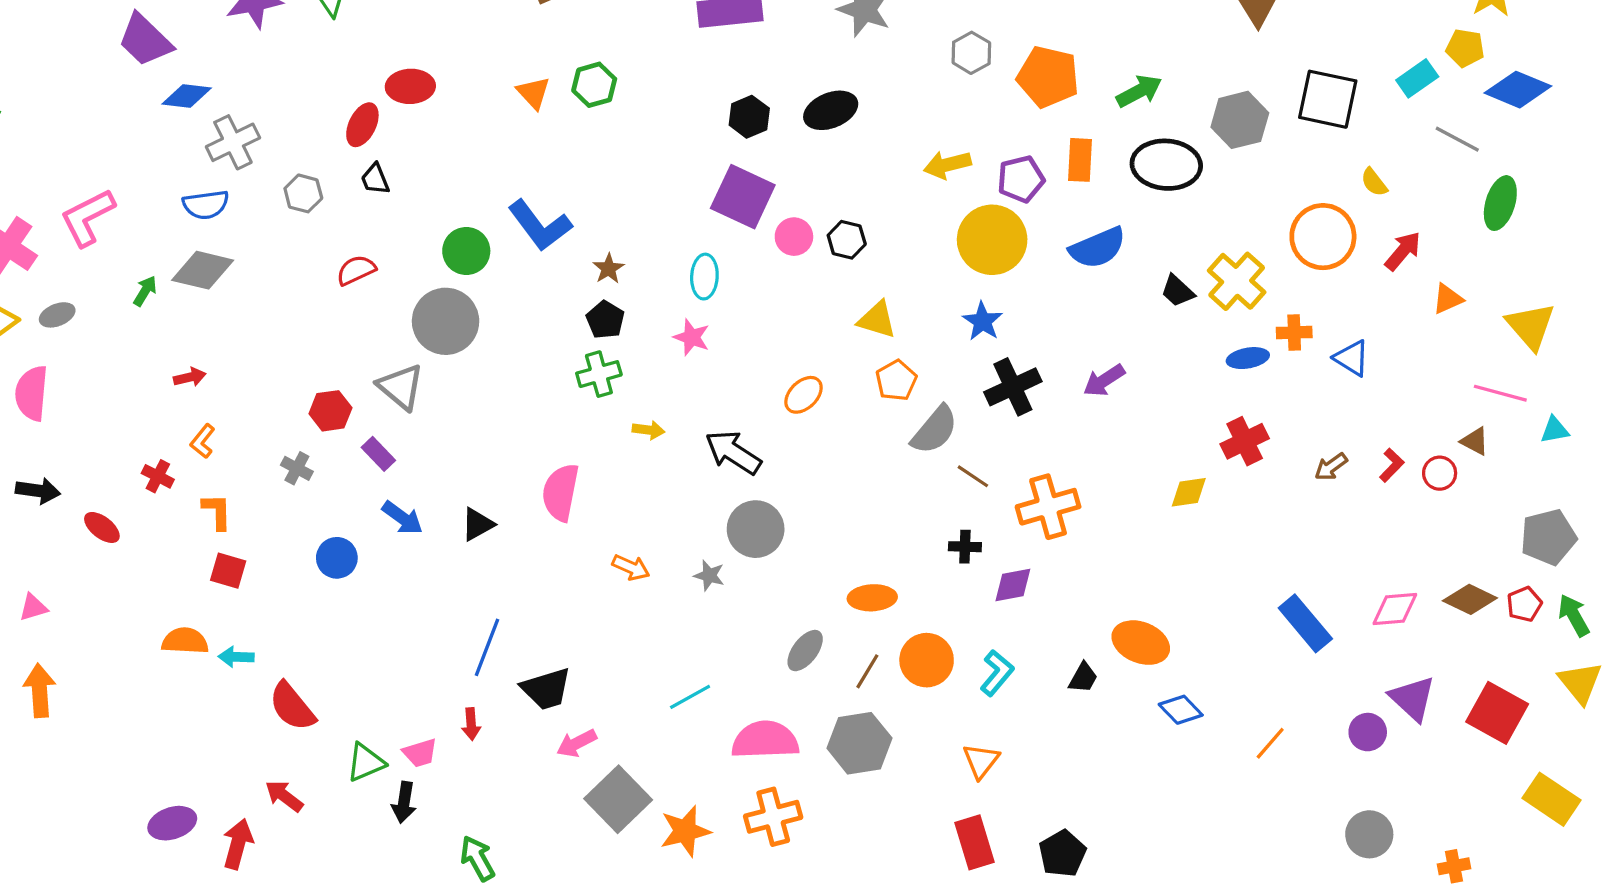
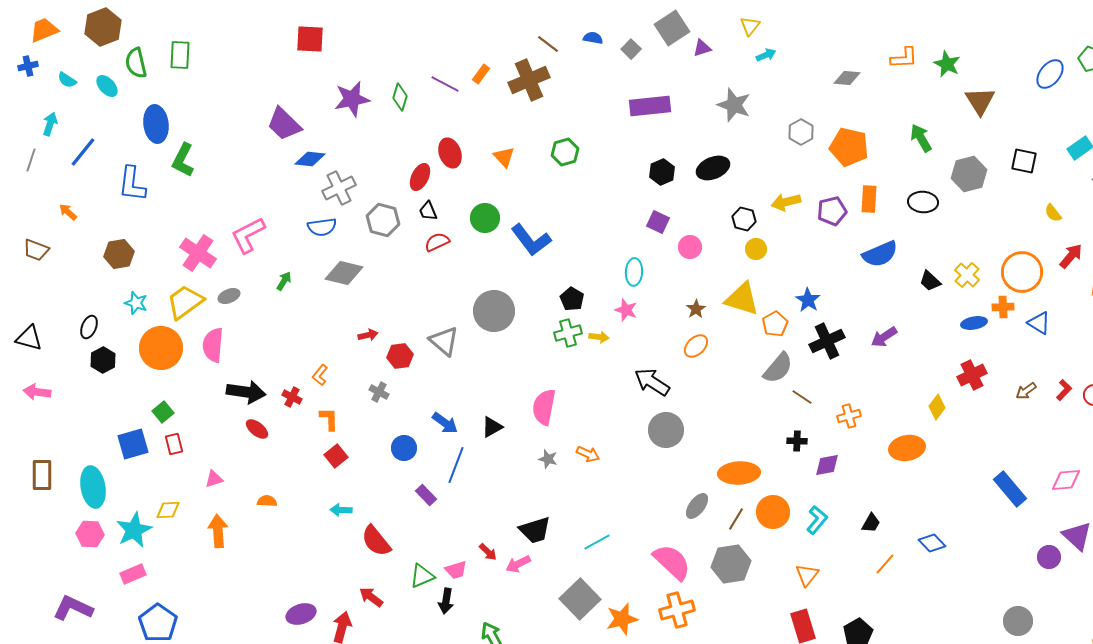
red ellipse: (410, 86) -> (450, 153), turned 72
green arrow: (1139, 91) -> (921, 138), moved, turned -92
orange triangle: (533, 93) -> (504, 157), moved
black square: (1328, 99) -> (1024, 161), size x0.7
black ellipse: (1166, 165) -> (923, 202), size x0.7
gray hexagon: (303, 193) -> (383, 220), size x1.4
purple square: (743, 197) -> (658, 222), size x0.6
orange circle: (1323, 237) -> (1022, 272), moved
black hexagon: (847, 240) -> (744, 219), moved
yellow circle: (992, 240) -> (756, 249), moved, size x0.5
green circle: (466, 251) -> (485, 218), moved
brown star: (609, 269) -> (696, 309), moved
gray diamond: (203, 270) -> (344, 273), moved
red semicircle: (356, 270) -> (437, 242), moved
yellow cross: (1237, 281) -> (967, 275), size x0.7
yellow triangle: (877, 320) -> (742, 299), size x1.4
gray circle: (446, 321) -> (494, 311), moved
red arrow: (190, 377) -> (368, 335), moved
orange pentagon: (896, 380) -> (775, 324), moved
yellow arrow: (648, 430) -> (599, 337), moved
purple rectangle: (378, 454) -> (426, 495), moved
black arrow: (38, 491) -> (246, 392), moved, size x1.4
yellow diamond: (1189, 492) -> (937, 407), turned -45
orange cross: (1048, 507) -> (849, 416), size x0.6
red square: (228, 571) -> (336, 456), turned 35
gray star: (709, 575) -> (548, 459), moved
orange ellipse: (872, 598) -> (739, 473), size x1.4
orange semicircle: (185, 641) -> (267, 501), moved, size x0.7
orange ellipse: (1141, 643) -> (907, 448), moved, turned -32
blue line: (487, 647) -> (456, 465), moved
cyan line: (690, 697) -> (597, 542), moved
red arrow: (471, 724) -> (488, 552), turned -42
pink semicircle: (765, 740) -> (672, 562), turned 45
pink arrow: (577, 743) -> (518, 564), moved
orange line: (1270, 743) -> (885, 564), moved
gray circle: (1369, 834) -> (1018, 621), moved

